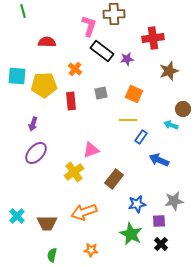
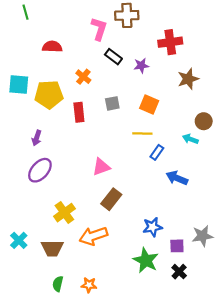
black rectangle: (102, 51) -> (113, 57), size x0.7
yellow cross: (74, 172) -> (64, 213), moved
brown rectangle: (114, 179) -> (111, 199), moved
gray star: (174, 201) -> (203, 236), moved
orange star: (91, 250) -> (89, 285), moved

